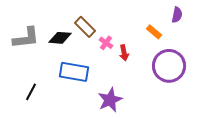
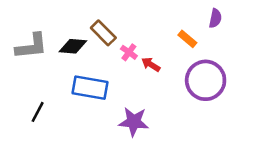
red arrow: (124, 53) -> (151, 65), turned 133
purple star: (110, 100) -> (134, 122), turned 30

